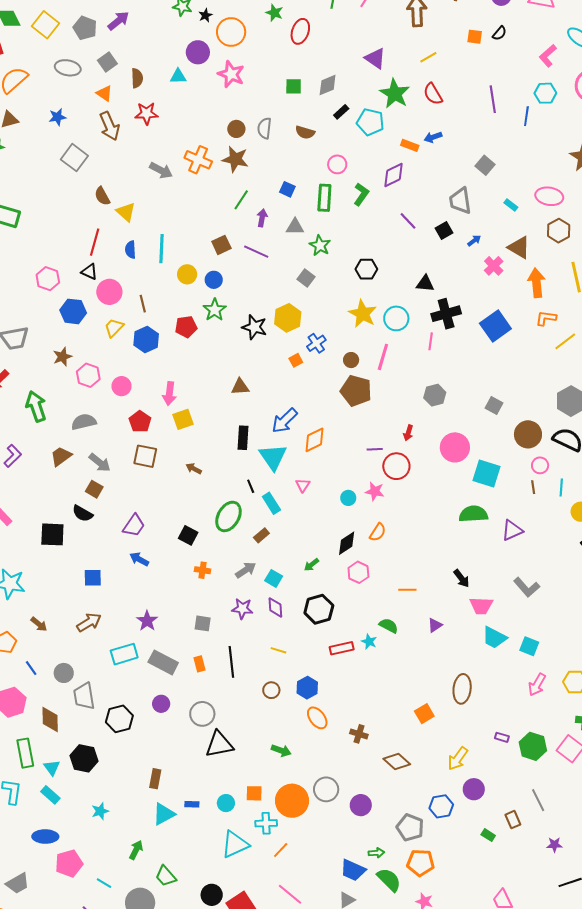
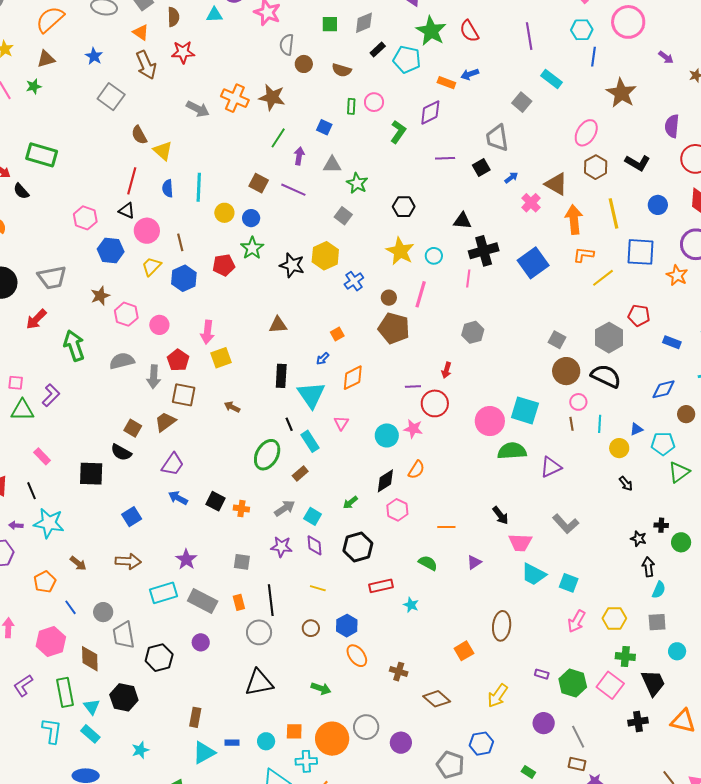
blue line: (526, 116) -> (594, 57), moved
blue star: (57, 117) -> (94, 56), turned -30
gray semicircle: (264, 128) -> (287, 45), moved
brown circle: (236, 129) -> (304, 64), moved
pink ellipse: (549, 196) -> (586, 133), turned -68
green rectangle: (324, 198) -> (351, 106), moved, size x0.6
cyan rectangle: (511, 205) -> (552, 79), moved, size x1.5
purple line: (408, 221) -> (445, 158), turned -48
brown square: (221, 245) -> (259, 183), turned -36
cyan circle: (396, 318) -> (434, 256), size x0.7
orange square: (296, 360) -> (337, 334), moved
gray square: (494, 406) -> (557, 340), moved
blue arrow: (285, 421) -> (323, 359), size x0.5
pink circle: (455, 447) -> (490, 421), moved
brown trapezoid: (61, 456) -> (165, 422), moved
gray arrow: (100, 463) -> (154, 377), moved, turned 55
cyan circle: (348, 498) -> (387, 435), size x1.5
black square: (188, 535) -> (216, 501), moved
blue square: (93, 578) -> (132, 517), turned -30
brown arrow: (89, 622) -> (128, 561), turned 35
cyan star: (369, 642) -> (411, 605), moved
gray circle: (202, 714) -> (259, 632), moved
purple circle: (474, 789) -> (544, 723), moved
brown rectangle: (513, 820) -> (577, 764), moved, turned -54

